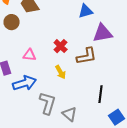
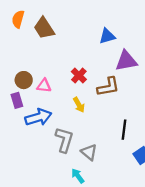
brown circle: (12, 22) -> (24, 80), moved

